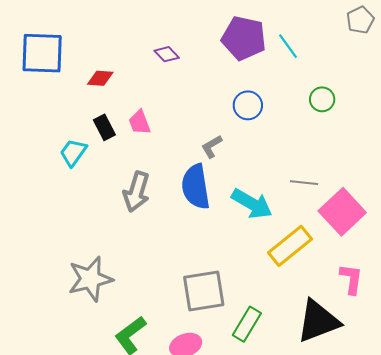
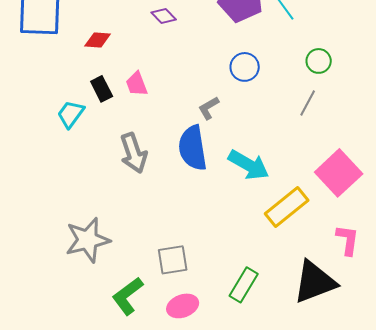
gray line: (304, 183) -> (308, 103), moved, turned -68
gray arrow: (136, 192) -> (134, 153), turned -36
gray square: (204, 291) -> (173, 260), moved, size x0.7

